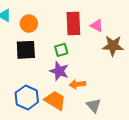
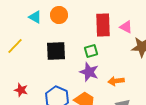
orange circle: (29, 24) -> (59, 15), moved
orange arrow: (77, 84) -> (116, 81), moved

